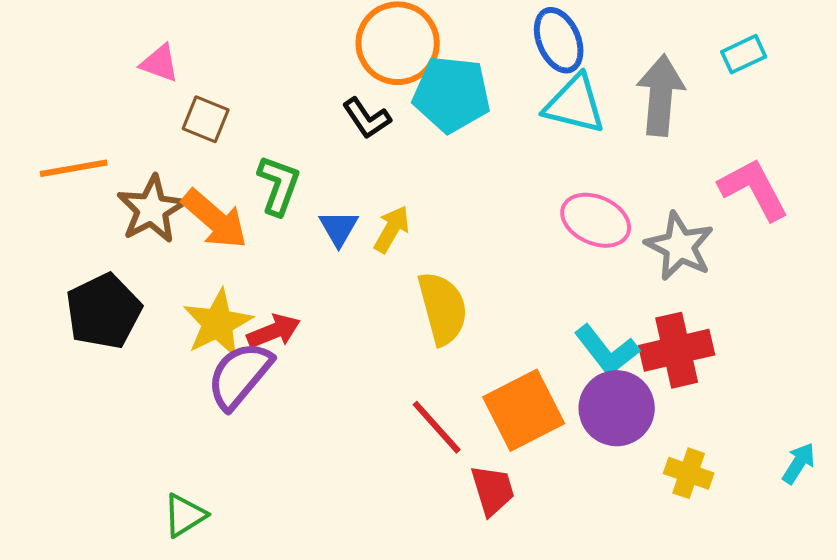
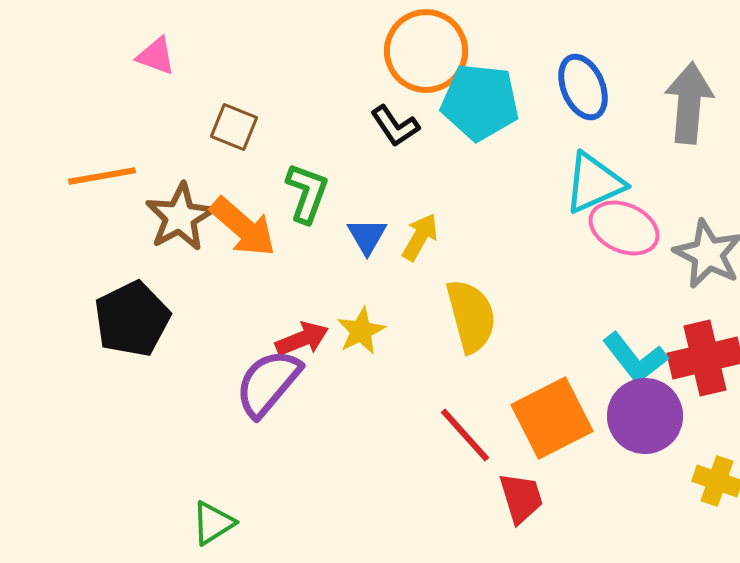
blue ellipse: (559, 40) -> (583, 87), moved
pink triangle: (160, 63) -> (156, 56), moved
cyan triangle: (575, 104) -> (594, 183), moved, turned -38
yellow star: (218, 323) -> (361, 331), moved, size x0.7

